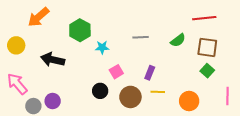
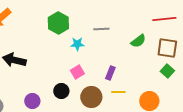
green hexagon: (80, 30) -> (58, 23), moved
gray line: (141, 37) -> (101, 29), moved
cyan star: (102, 47) -> (77, 44), moved
purple circle: (53, 101) -> (32, 101), moved

